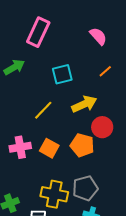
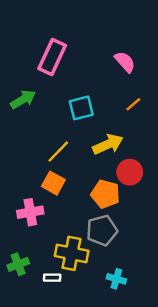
pink cross: (20, 147) -> (30, 212), moved
orange square: (49, 148) -> (53, 183), moved
gray pentagon: (85, 188) -> (102, 230), moved

